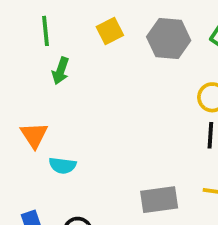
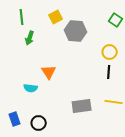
gray hexagon: (169, 39) -> (76, 31), moved
orange triangle: (34, 135) -> (49, 72), moved

